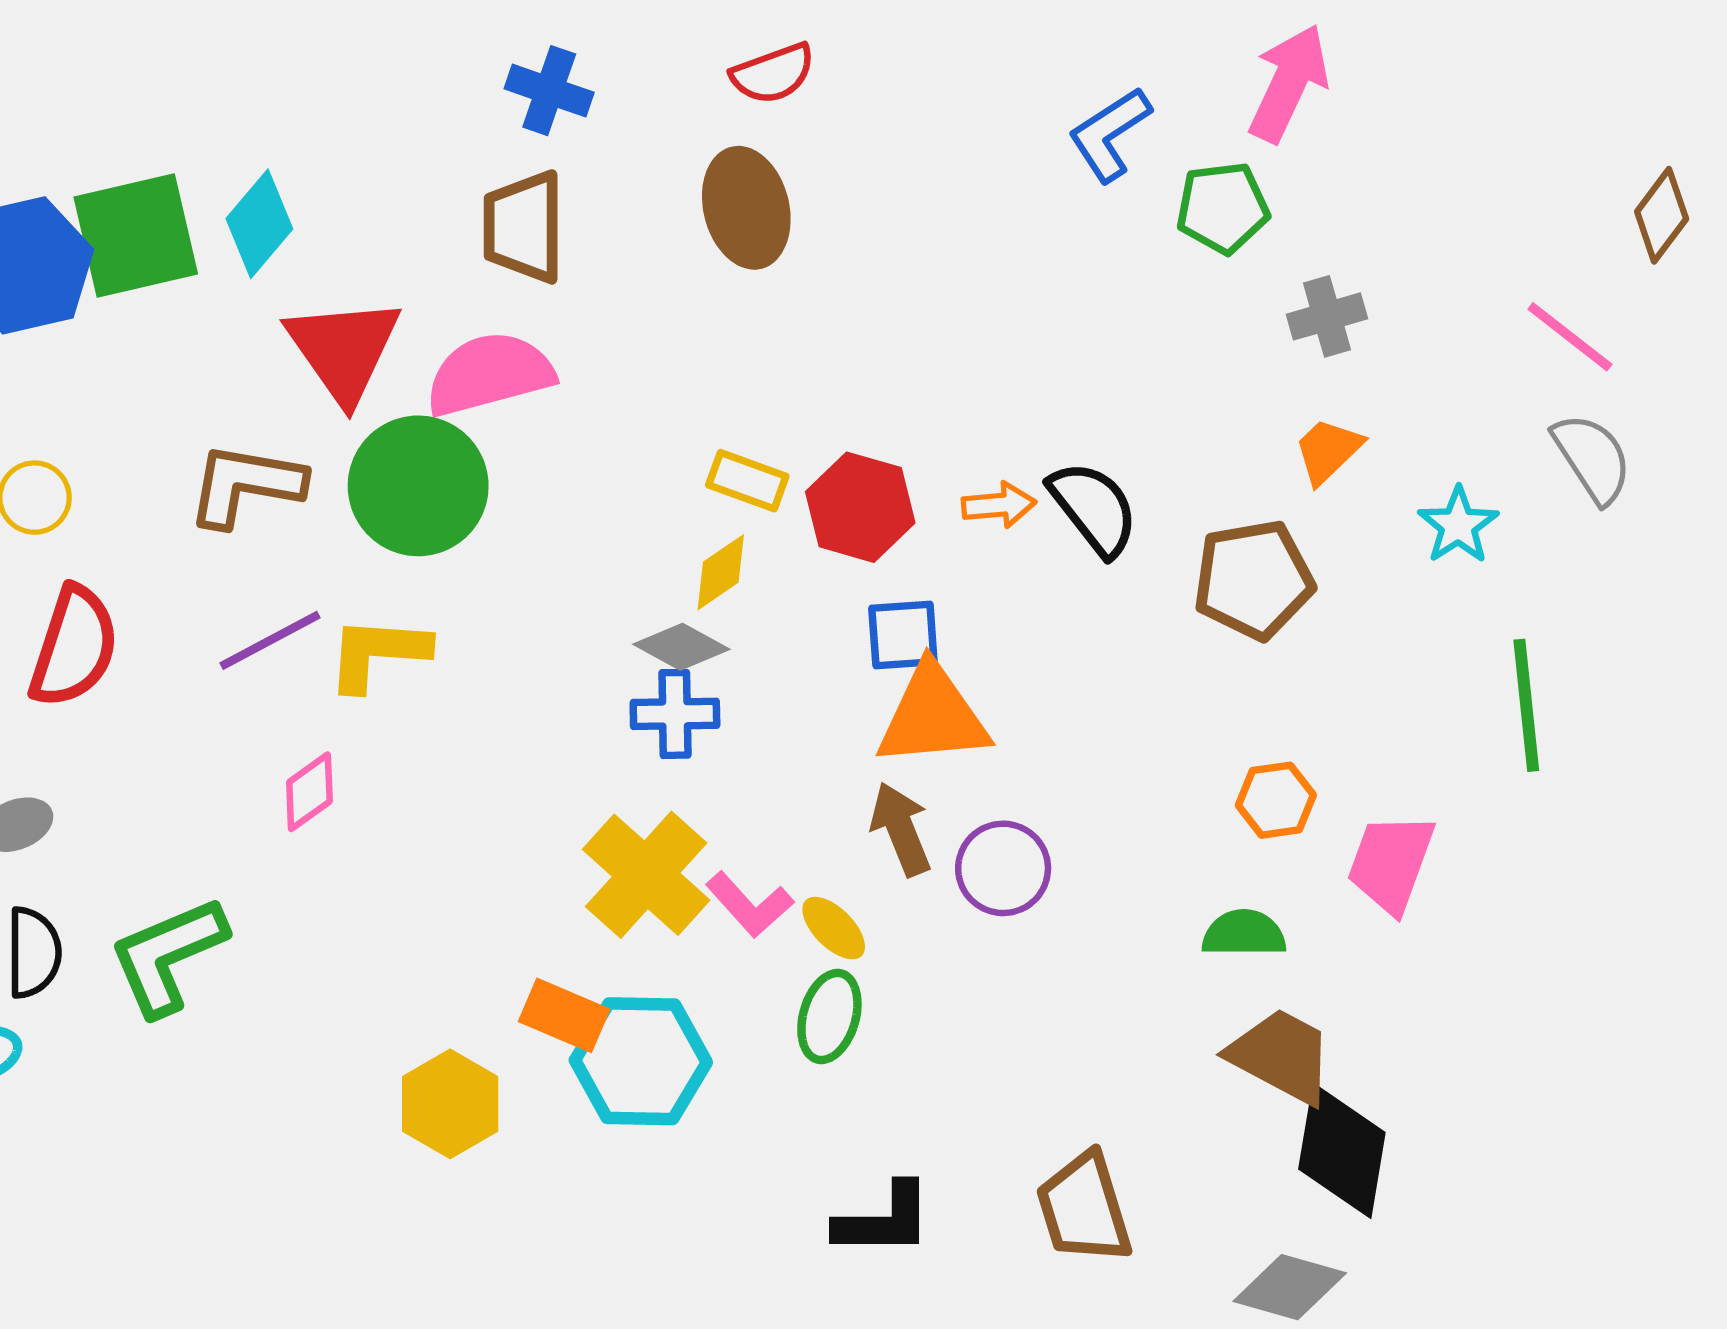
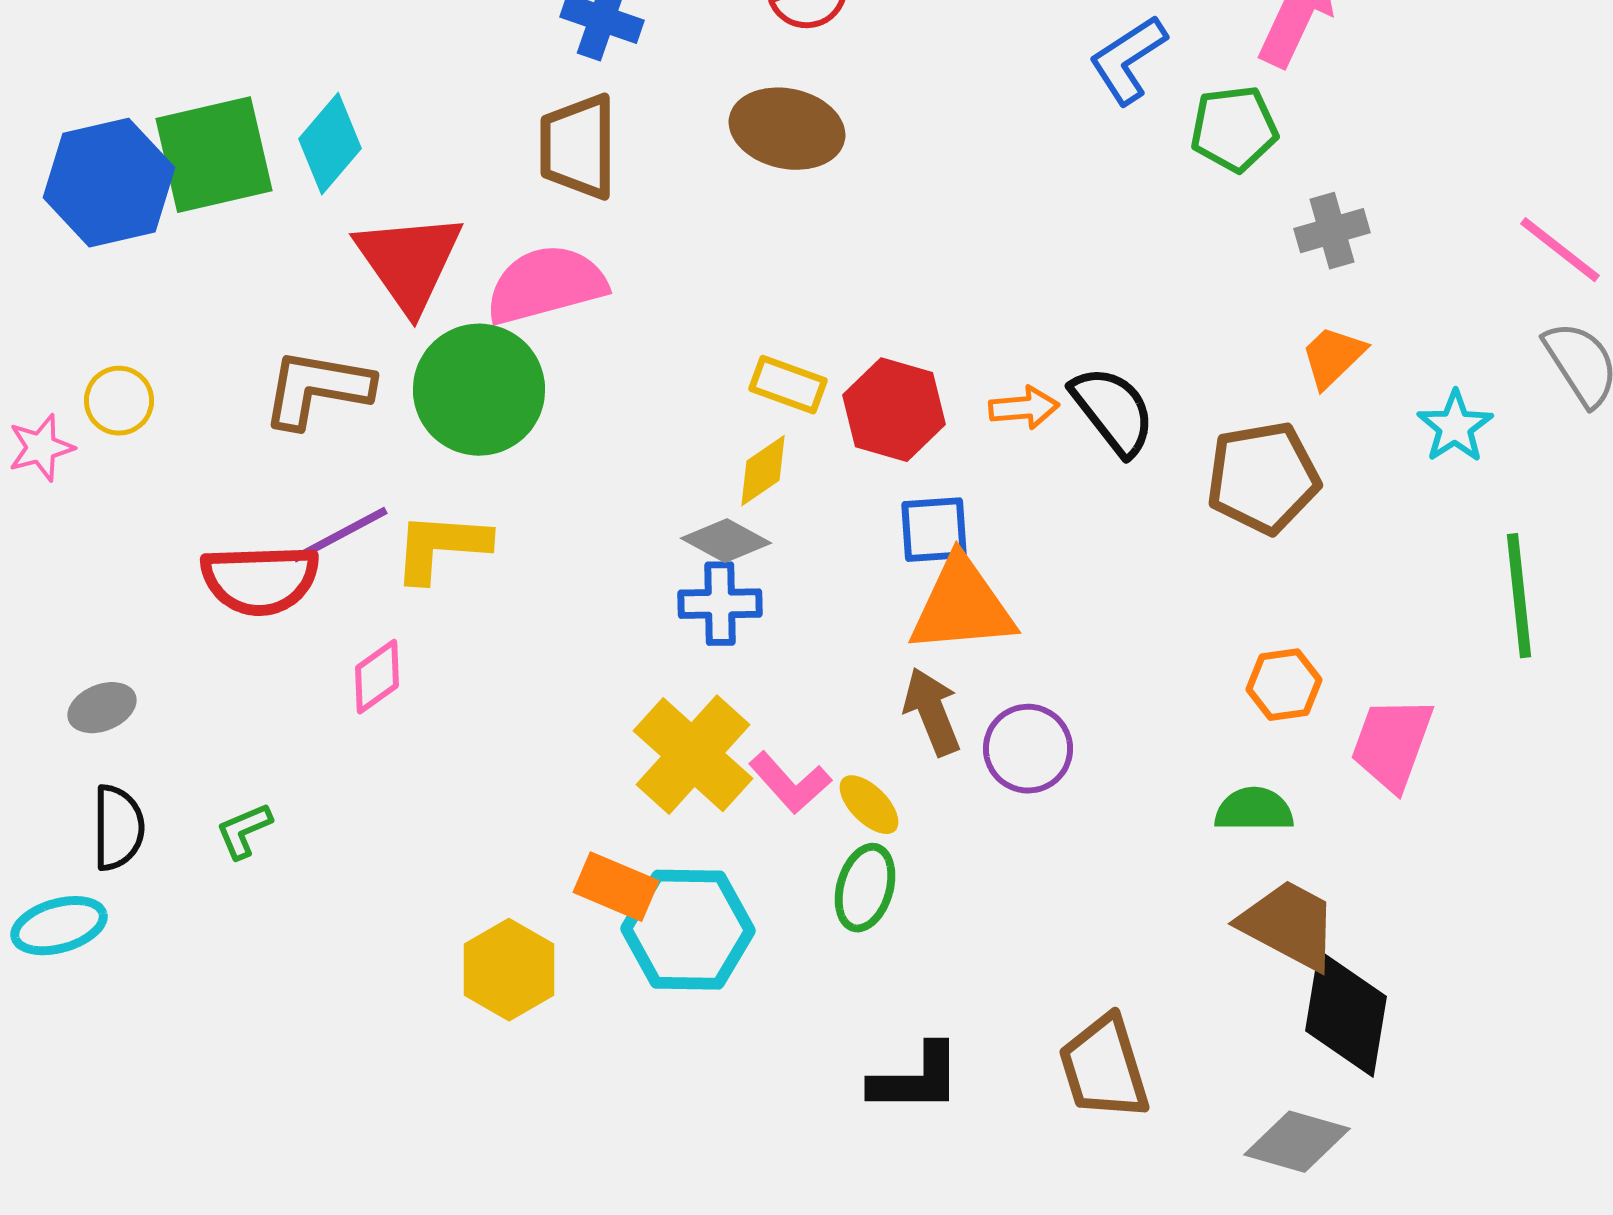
brown ellipse: (746, 208) -> (787, 129), turned -64
red semicircle: (74, 647) -> (260, 580), moved, turned 70
green L-shape: (168, 956) -> (244, 831), size x0.5

